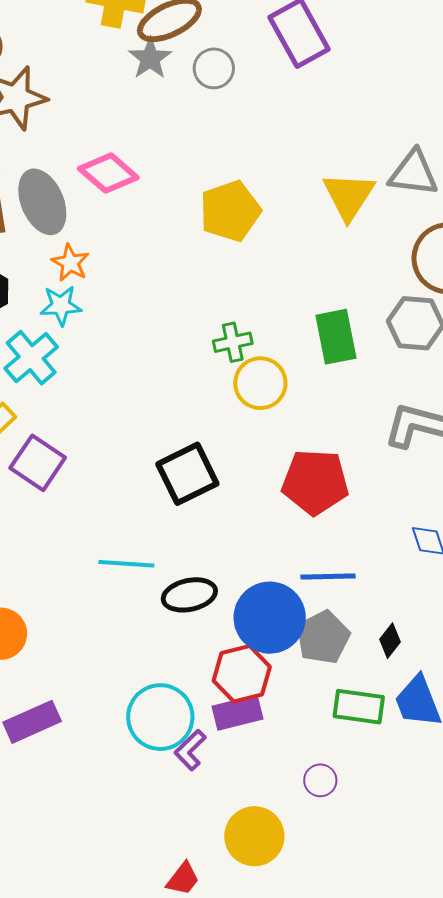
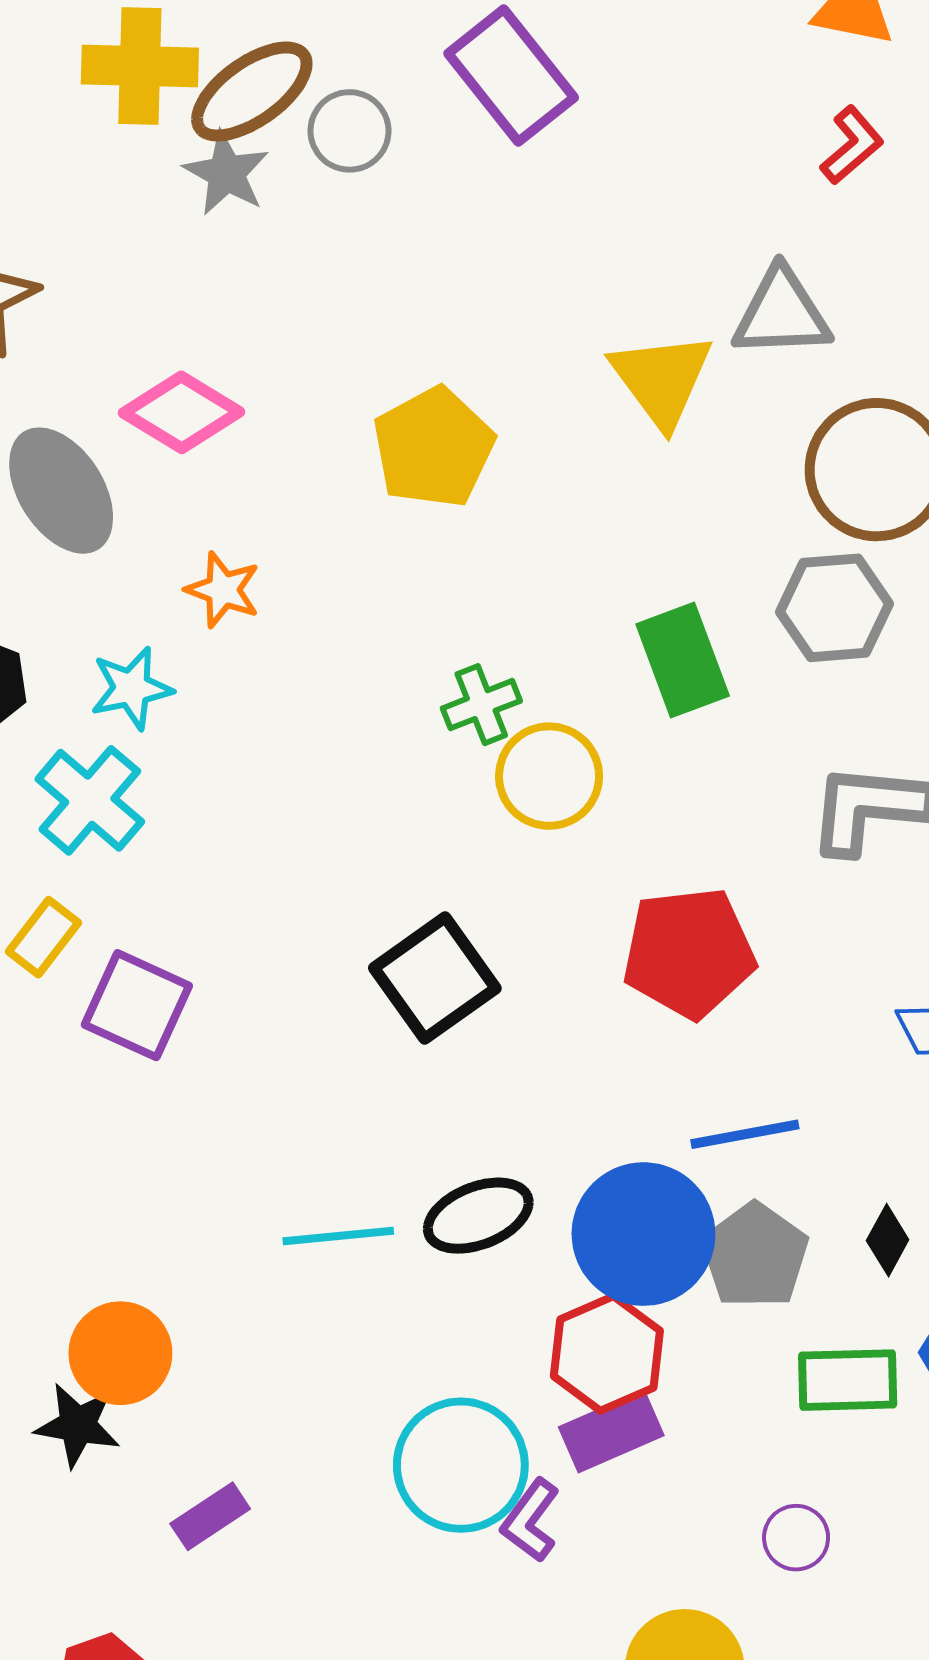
gray circle: (214, 68) -> (350, 131), moved
orange star: (70, 263) -> (223, 590), moved
cyan line: (126, 564) -> (338, 1236), moved
purple rectangle: (32, 722) -> (210, 1516), size x0.7

